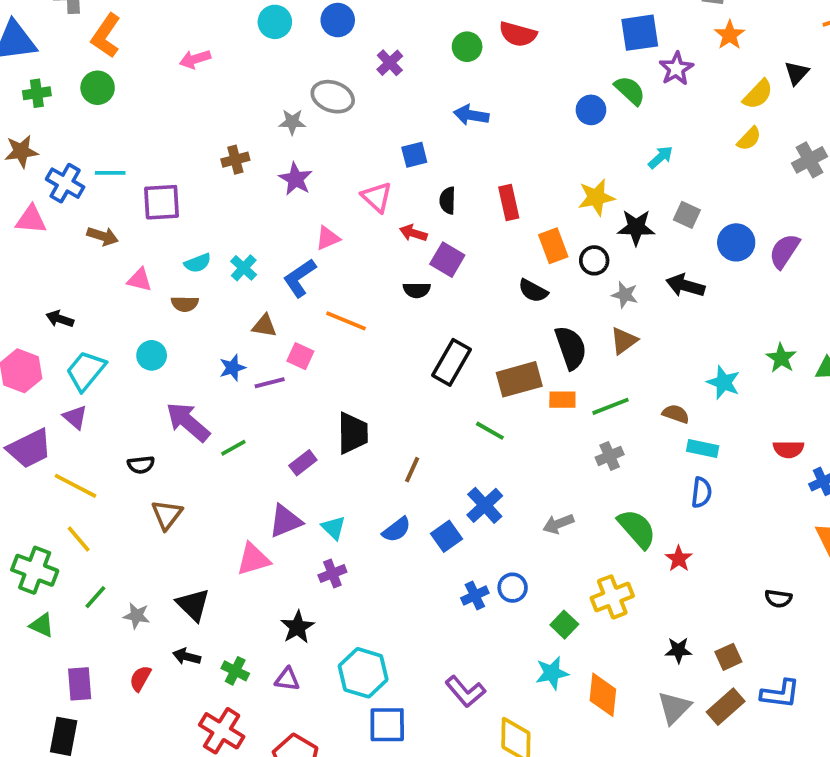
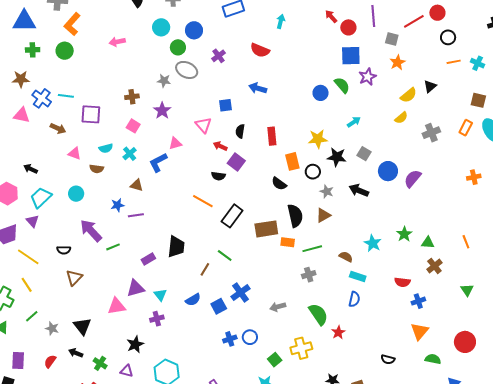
red semicircle: (518, 34) -> (260, 50), moved
green circle: (467, 47) -> (178, 47), moved
orange line: (346, 321) -> (203, 201), moved
pink square: (300, 356) -> (133, 126), moved
green line: (490, 431) -> (225, 256), moved

